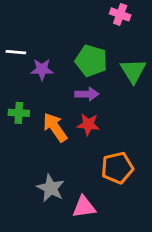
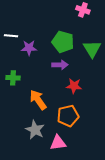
red star: (88, 124) -> (74, 86), moved
orange arrow: (55, 127) -> (38, 100), moved
orange pentagon: (117, 168) -> (68, 116), moved

